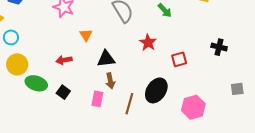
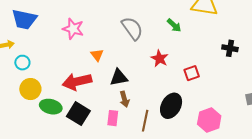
black cross: (219, 47) -> (230, 48), moved
red arrow: (64, 60) -> (77, 82), size x1.8
black square: (63, 92) -> (78, 114), size x1.6

